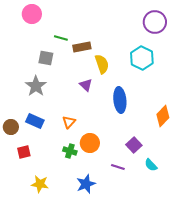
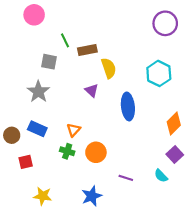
green line: (61, 38) -> (65, 40), turned 48
cyan hexagon: (142, 58) -> (159, 73), moved
purple square: (134, 145) -> (175, 154), moved
green cross: (70, 151) -> (67, 151), moved

